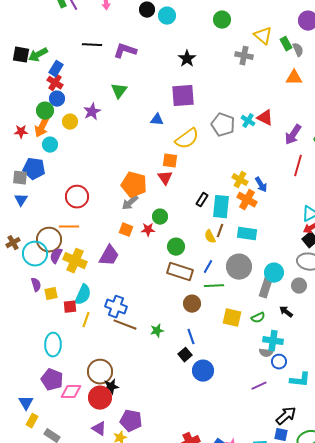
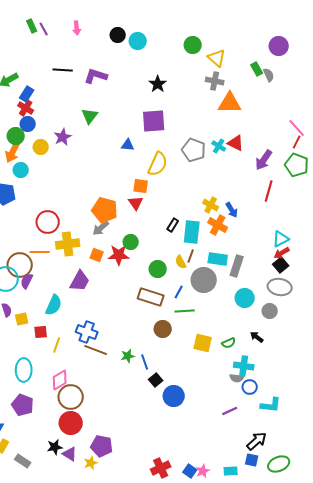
yellow triangle: (263, 36) -> (217, 58), moved
orange triangle: (294, 78) -> (230, 103), moved, size x1.4
yellow semicircle: (187, 139) -> (158, 164), turned -30
red star: (148, 230) -> (119, 255), size x1.5
green circle: (176, 247) -> (158, 269), moved
yellow cross: (75, 261) -> (68, 244), moved, turned -30
gray circle: (239, 267) -> (204, 280), moved
gray rectangle: (266, 287) -> (237, 266), moved
cyan semicircle: (83, 295) -> (54, 305), moved
blue line: (191, 337) -> (145, 362), moved
black star: (111, 387) -> (55, 447), moved
pink diamond: (71, 392) -> (60, 380), moved, turned -30

